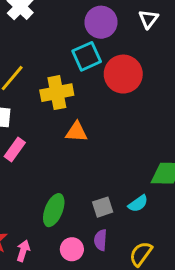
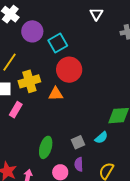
purple circle: (101, 22) -> (32, 31), moved
red circle: (123, 74) -> (69, 70), moved
yellow cross: (57, 93) -> (29, 81), moved

